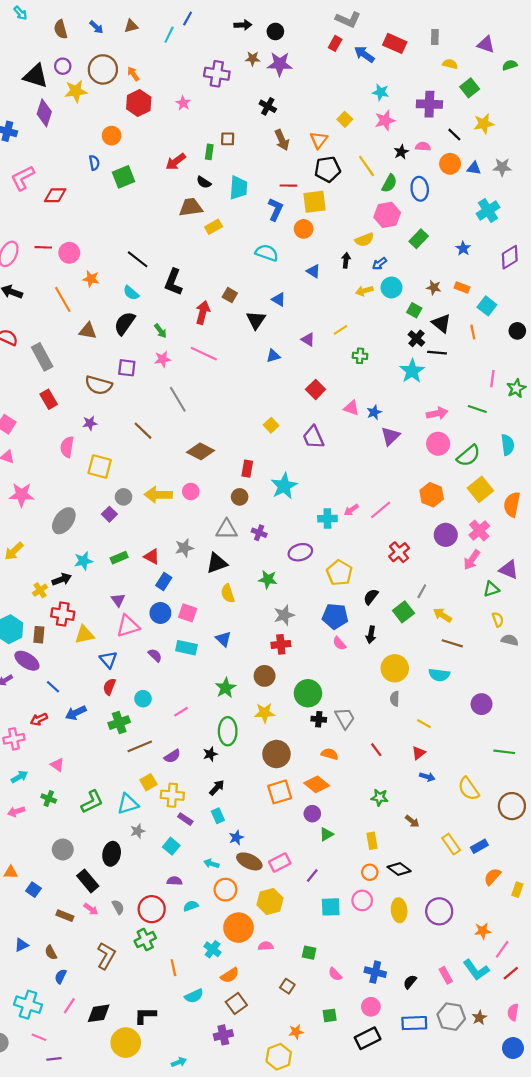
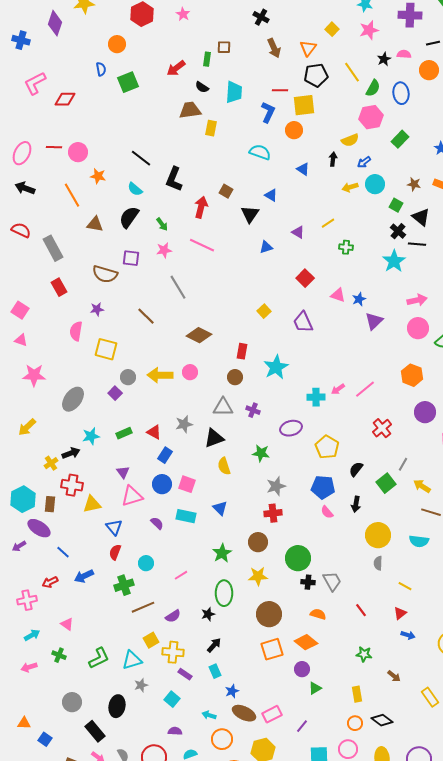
black line: (454, 135) -> (433, 43), turned -56
yellow rectangle: (214, 227) -> (211, 128), turned -49

